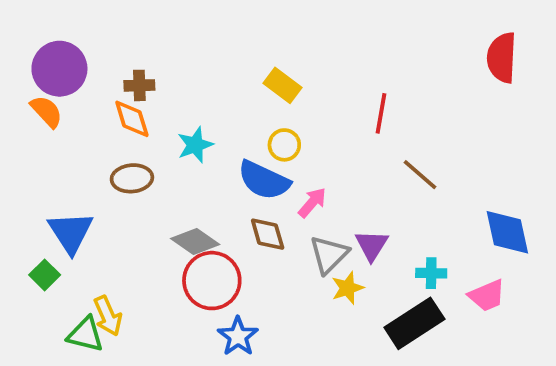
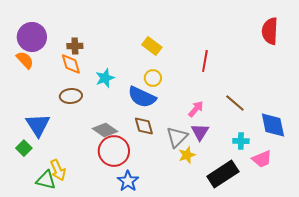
brown line: (420, 175) -> (235, 103), moved
pink arrow: (312, 203) -> (196, 109), moved
cyan cross: (431, 273) -> (241, 141), moved

